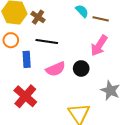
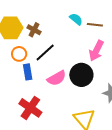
orange circle: (11, 40) -> (19, 54), moved
black line: (47, 41) -> (45, 52), turned -45
black circle: (81, 68) -> (81, 75), size x1.5

